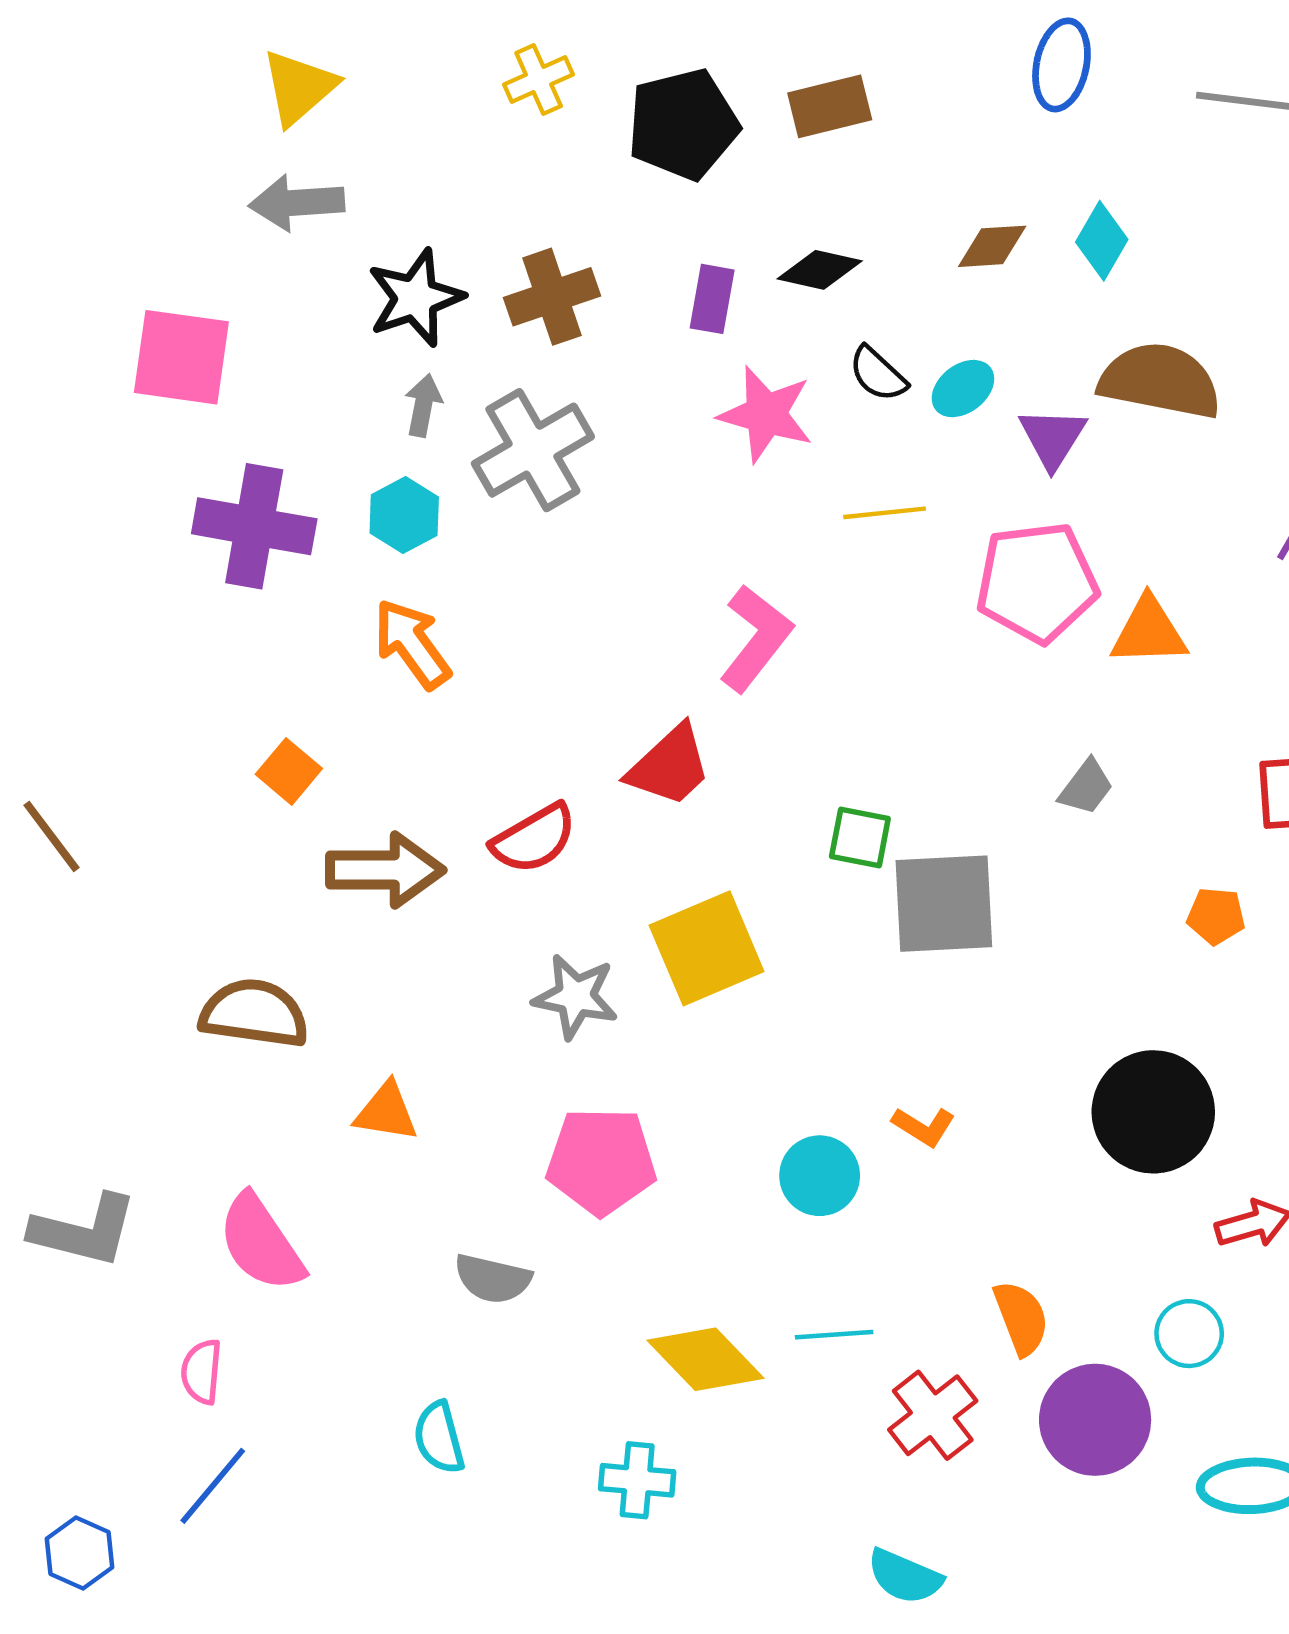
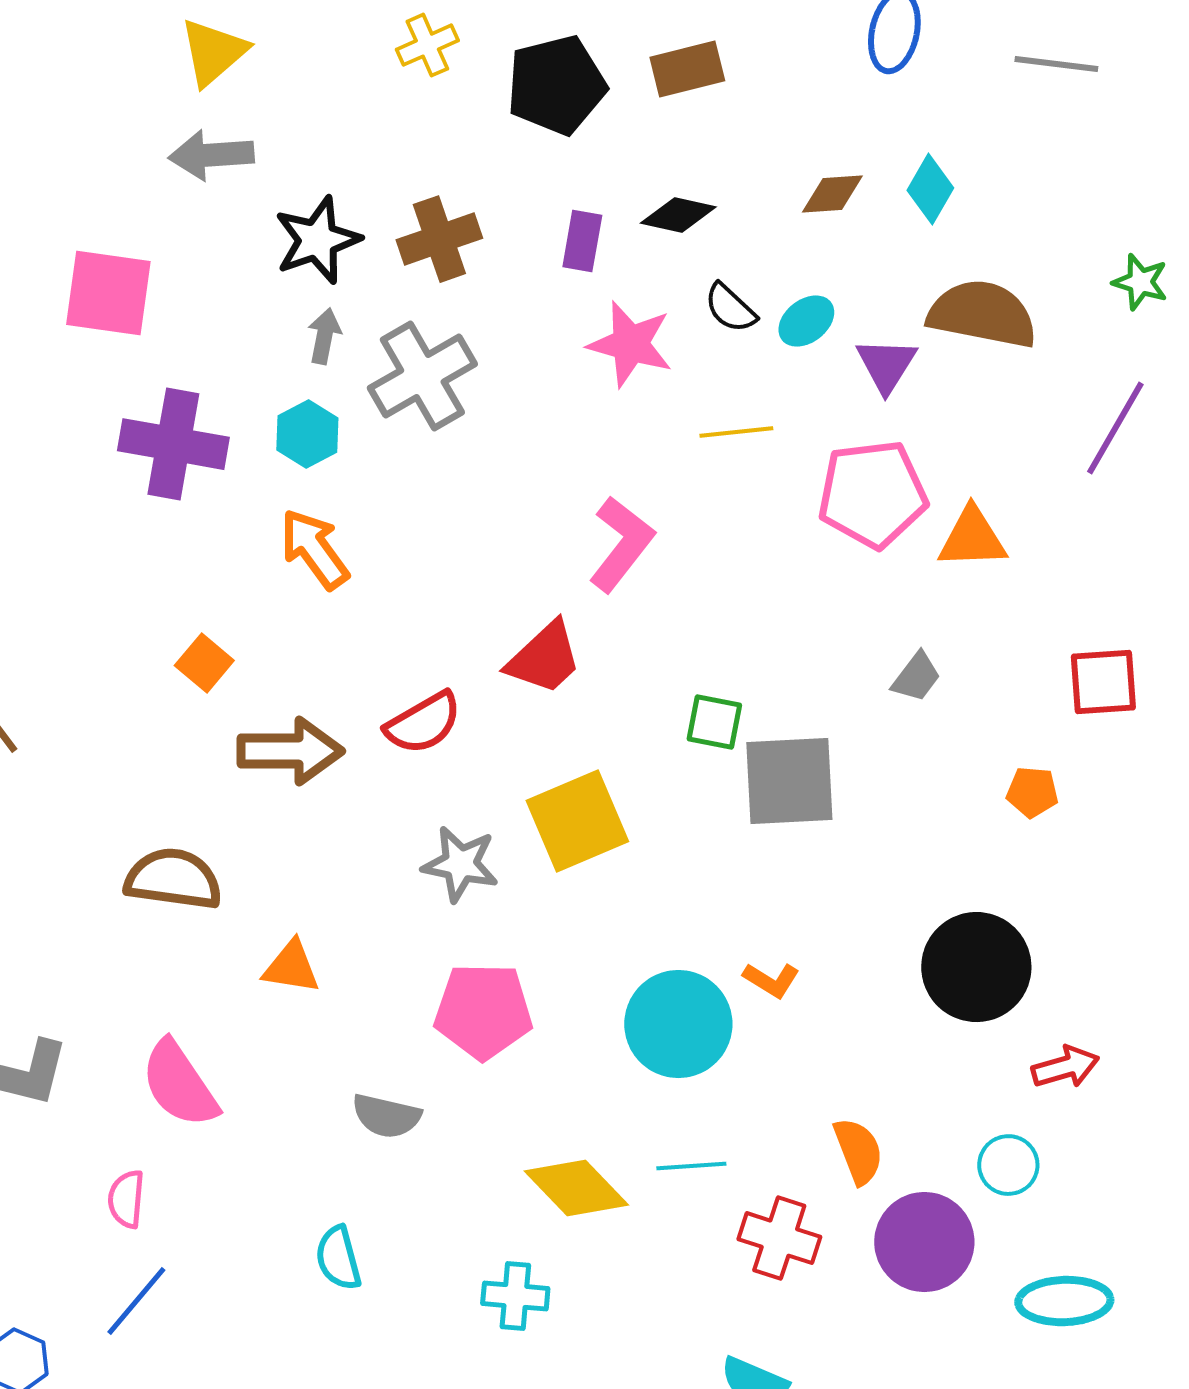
cyan circle: (820, 1176) -> (678, 1024), size x1.5
red cross: (933, 1415) -> (779, 1238), turned -34

